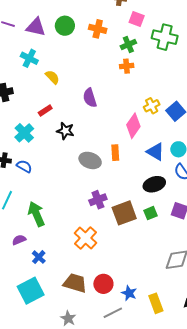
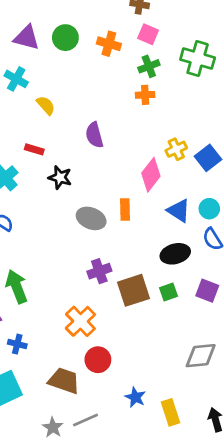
pink square: (137, 19) -> (148, 34), moved
red rectangle: (45, 111) -> (34, 149), turned 48
blue cross: (39, 257) -> (17, 344), turned -32
red circle: (103, 284) -> (98, 360), moved
gray line: (113, 313) -> (85, 420), moved

